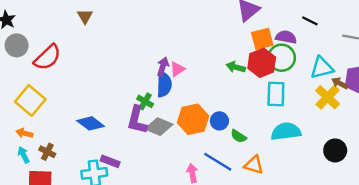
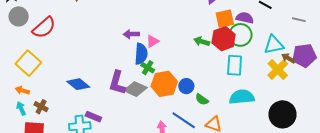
purple arrow: (163, 67) -> (131, 34), moved, turned -112
green cross: (145, 101) -> (148, 68), moved
black circle: (335, 150) -> (282, 114), size x1.4

